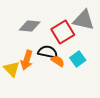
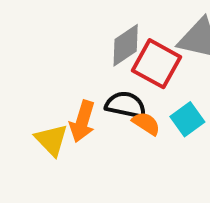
gray diamond: (30, 26) -> (126, 45), moved, turned -40
red square: (63, 32) -> (156, 64), turned -30

